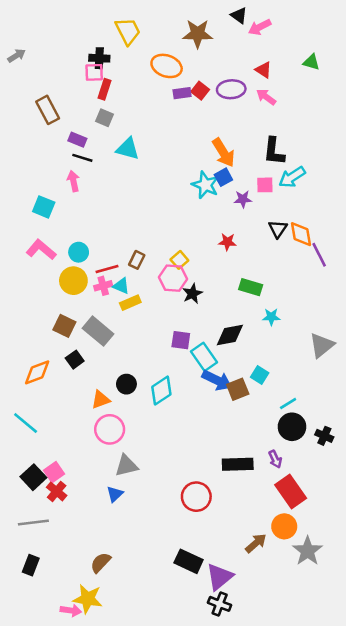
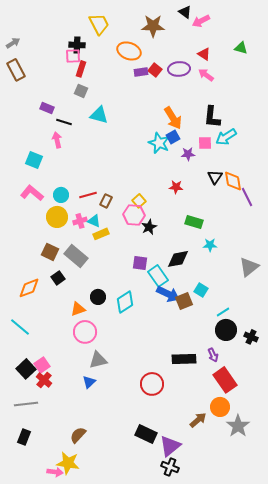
brown rectangle: (48, 110) -> (16, 70), moved
purple rectangle: (77, 140) -> (47, 108), moved
red line: (107, 269) -> (88, 195), moved

